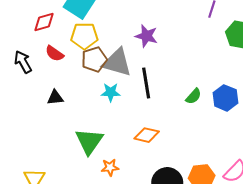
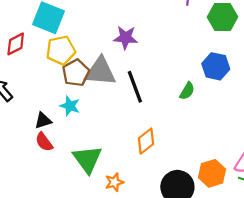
red semicircle: (54, 53) -> (44, 142), moved, turned 30
cyan star: (111, 92) -> (70, 106), moved, turned 30
blue hexagon: (225, 98) -> (216, 66), moved
orange diamond: (147, 135) -> (146, 141), turned -40

